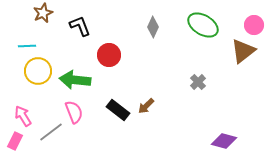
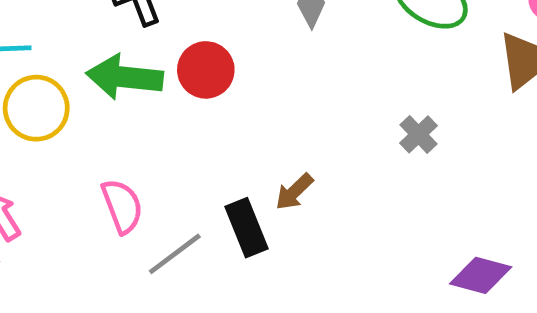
green arrow: (75, 80) -> (125, 77), moved
black rectangle: (118, 110) -> (246, 228), moved, turned 30
gray line: (51, 132) -> (175, 254), moved

